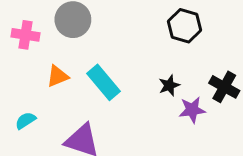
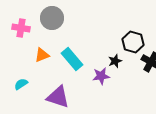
black hexagon: (185, 26) -> (133, 42), moved
purple star: (192, 110) -> (101, 76), moved

